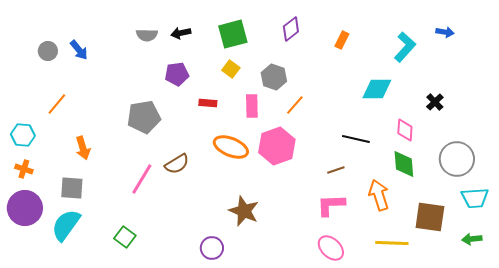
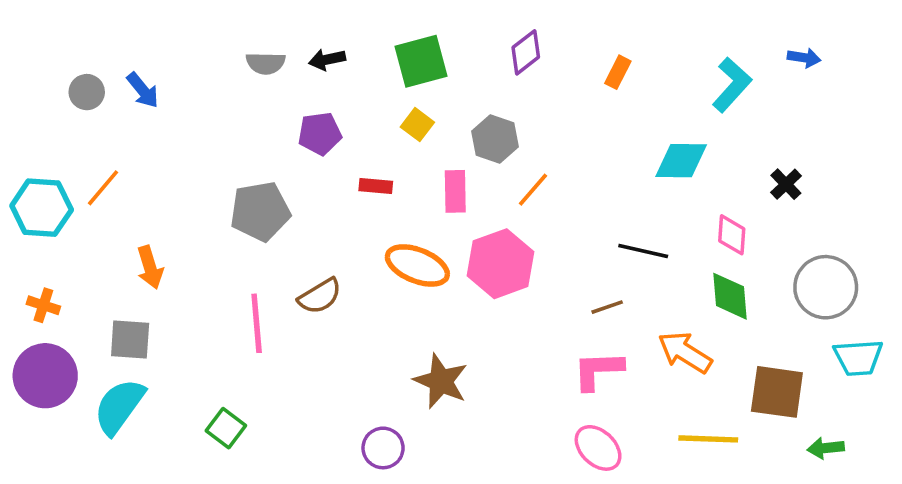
cyan hexagon: (23, 135) -> (42, 208), moved, size x1.4
pink line: (142, 179) -> (257, 323), turned -36
orange arrow: (379, 195) -> (685, 352), turned -40
green arrow: (472, 239) -> (826, 448), moved

